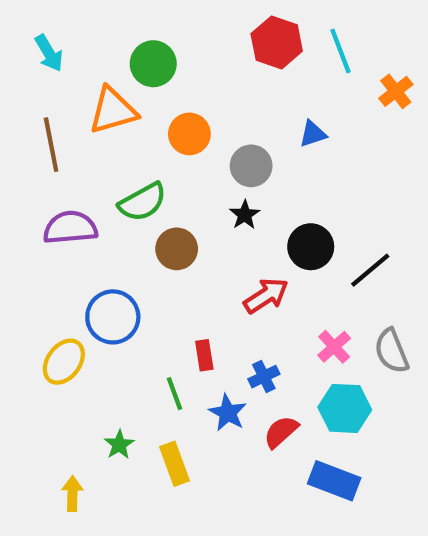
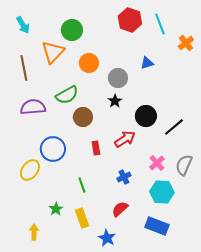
orange triangle: (113, 111) -> (53, 52), turned -30
gray semicircle: (392, 351) -> (184, 165), turned 45
red rectangle: (204, 355) -> (96, 148), moved
blue star: (228, 413) -> (107, 238), moved
red semicircle: (281, 432) -> (120, 209), moved

